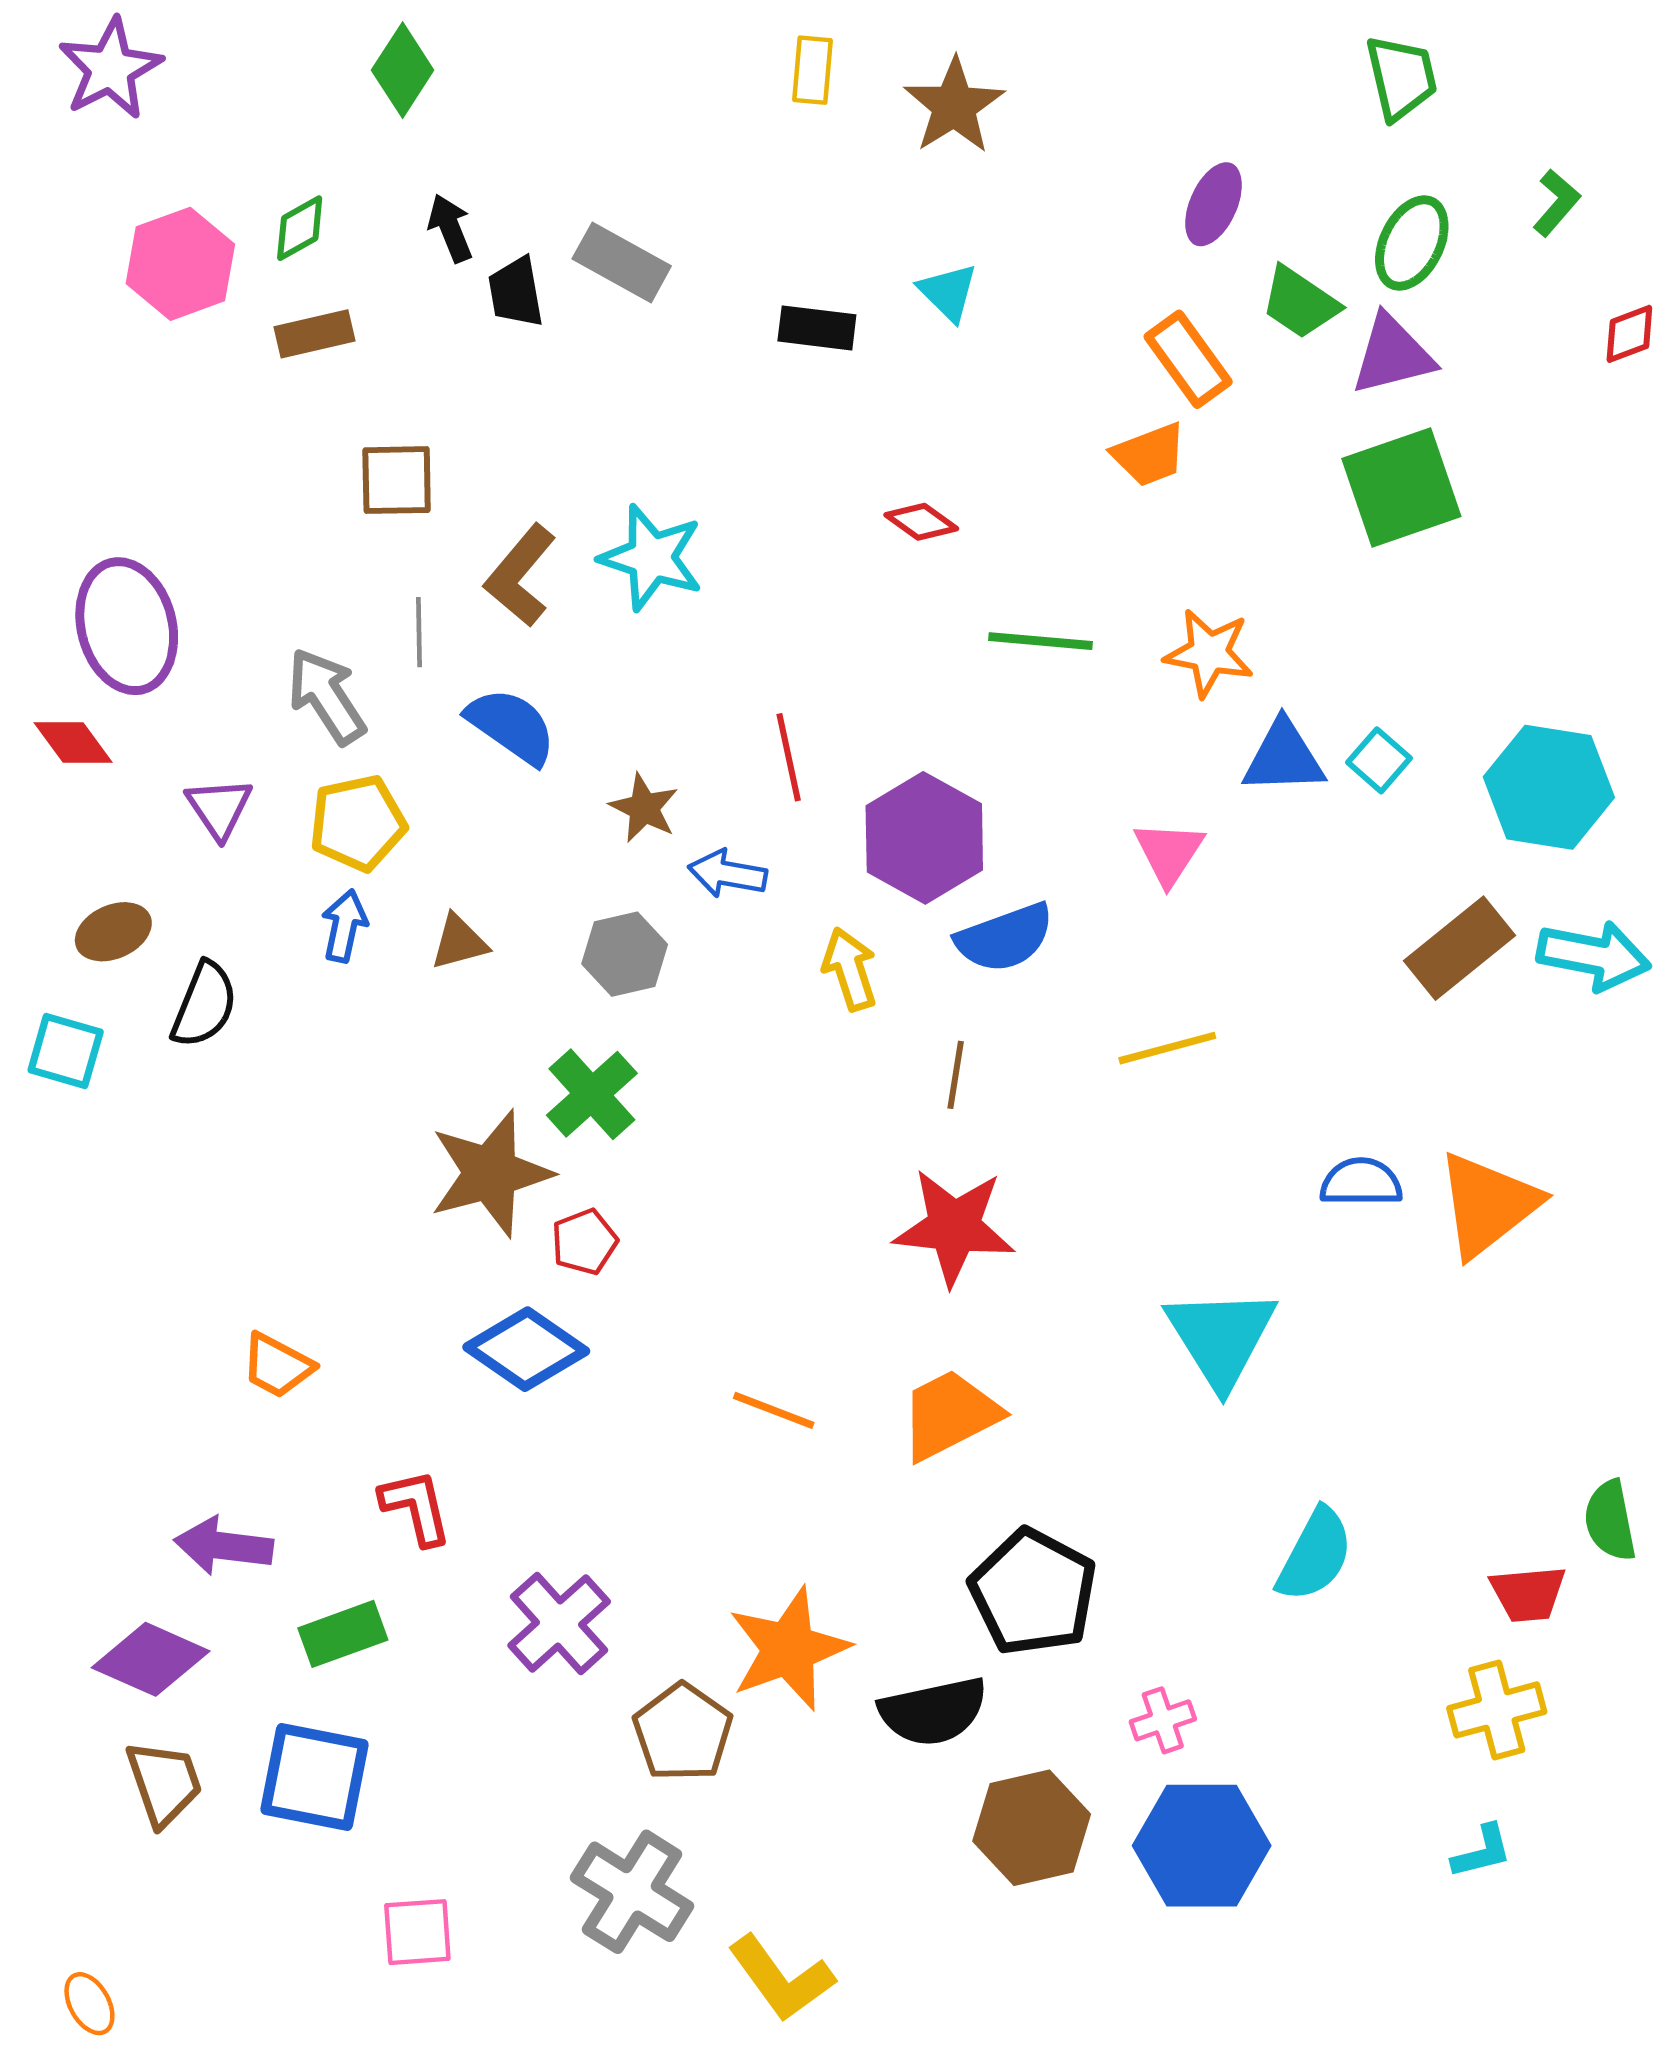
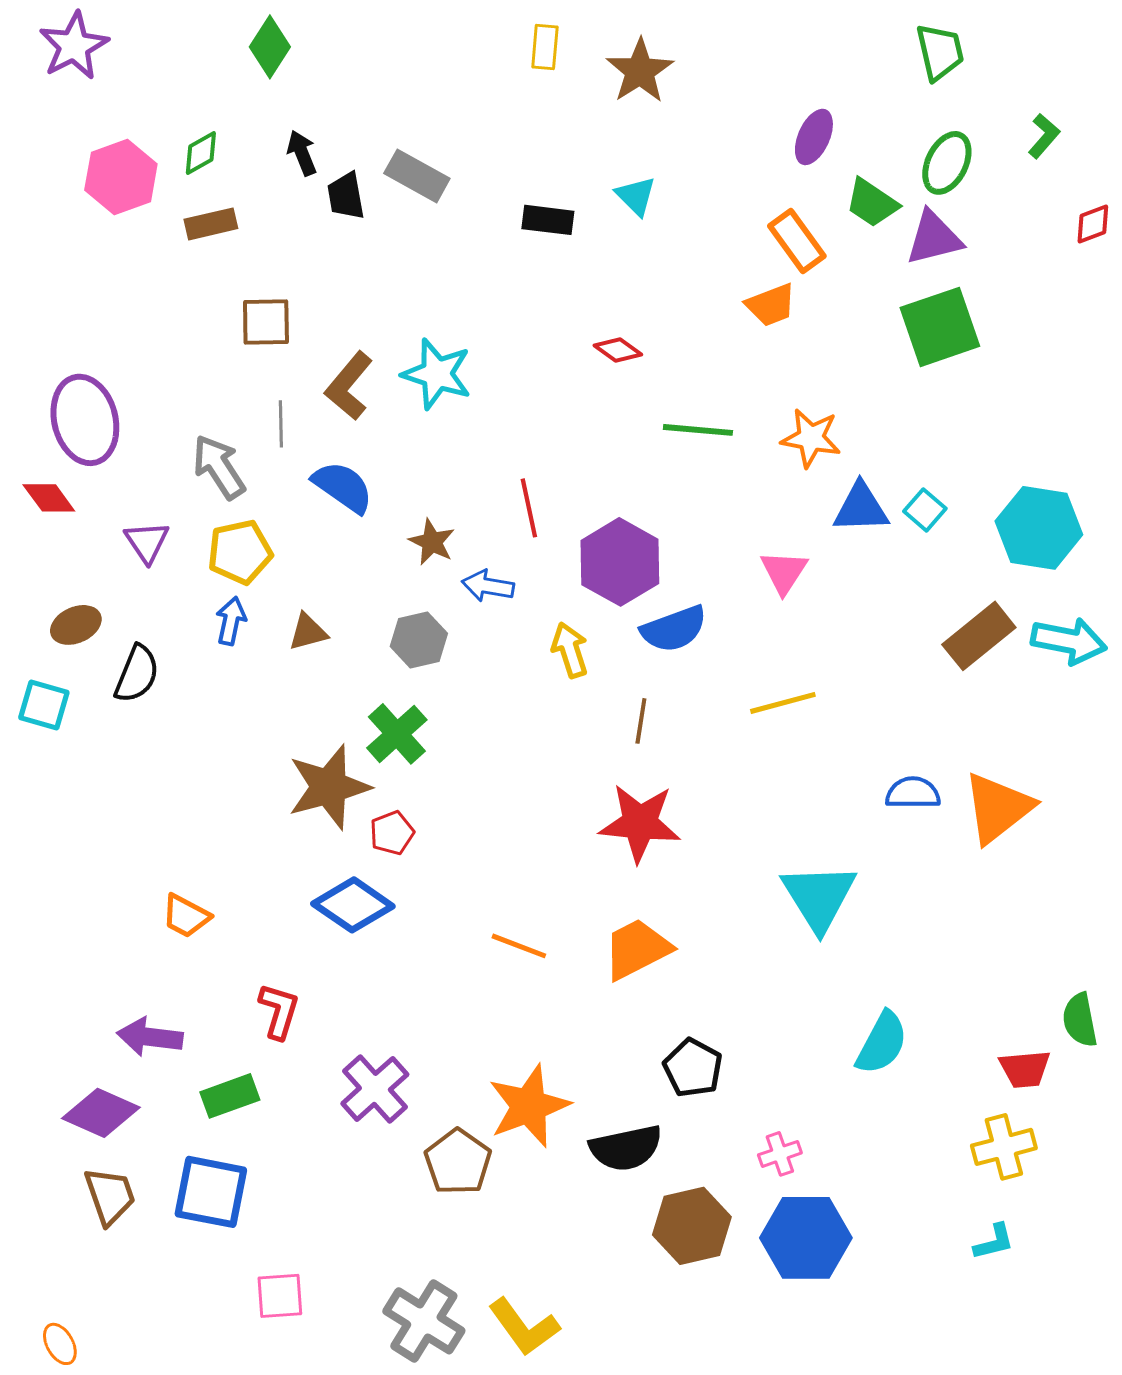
red L-shape: (416, 1507) -> (279, 1011), turned 30
black pentagon: (1033, 1592) -> (693, 1068), size x0.7
gray cross: (632, 1892) -> (424, 1321), moved

